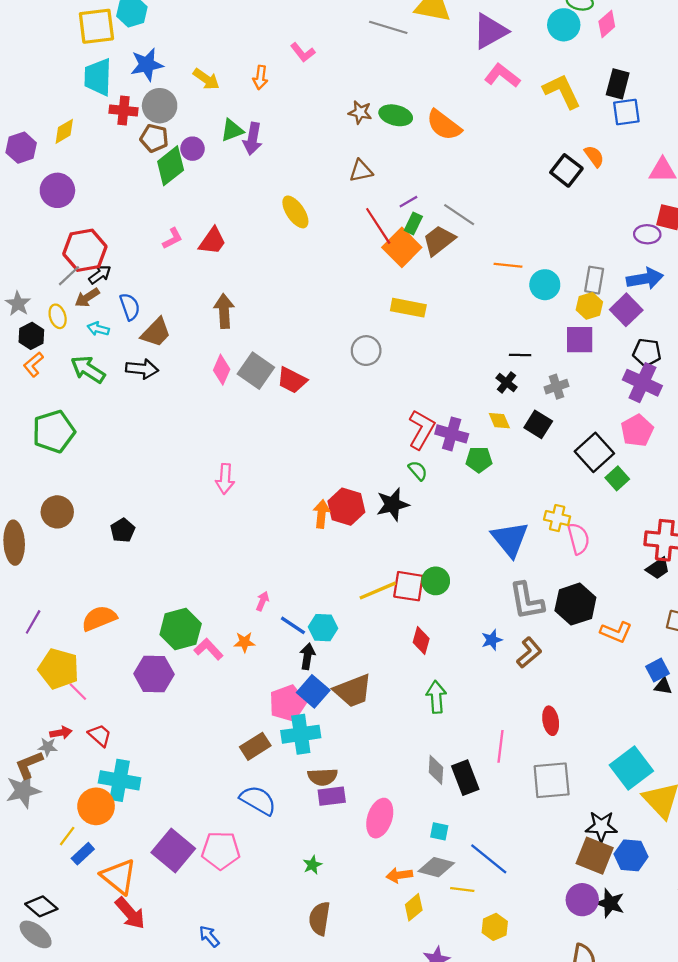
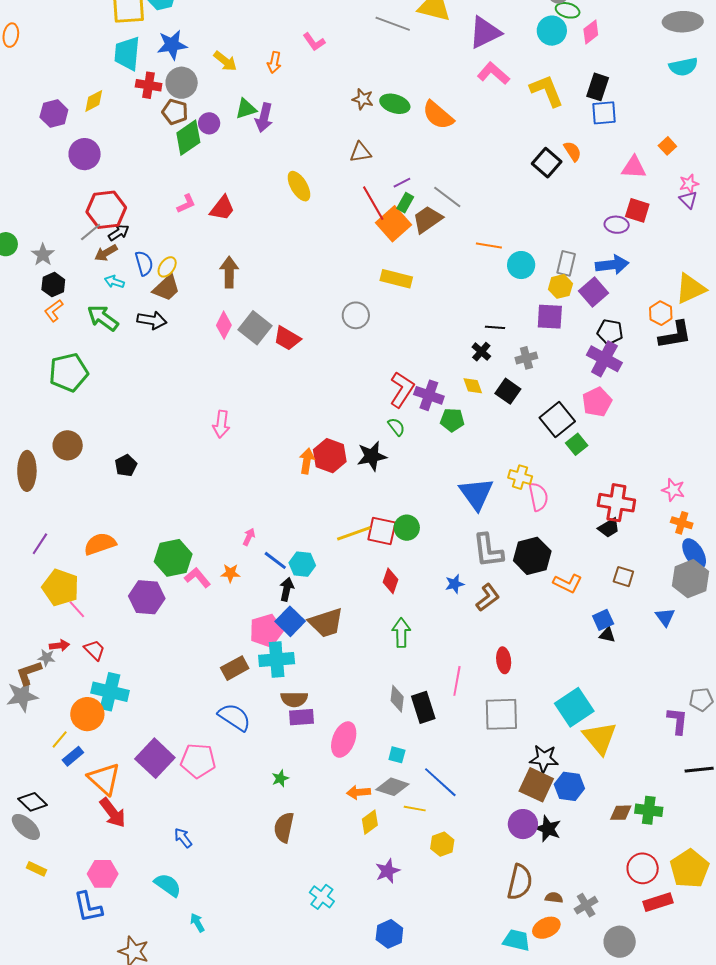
yellow ellipse: (58, 316) -> (167, 267), moved, turned 50

